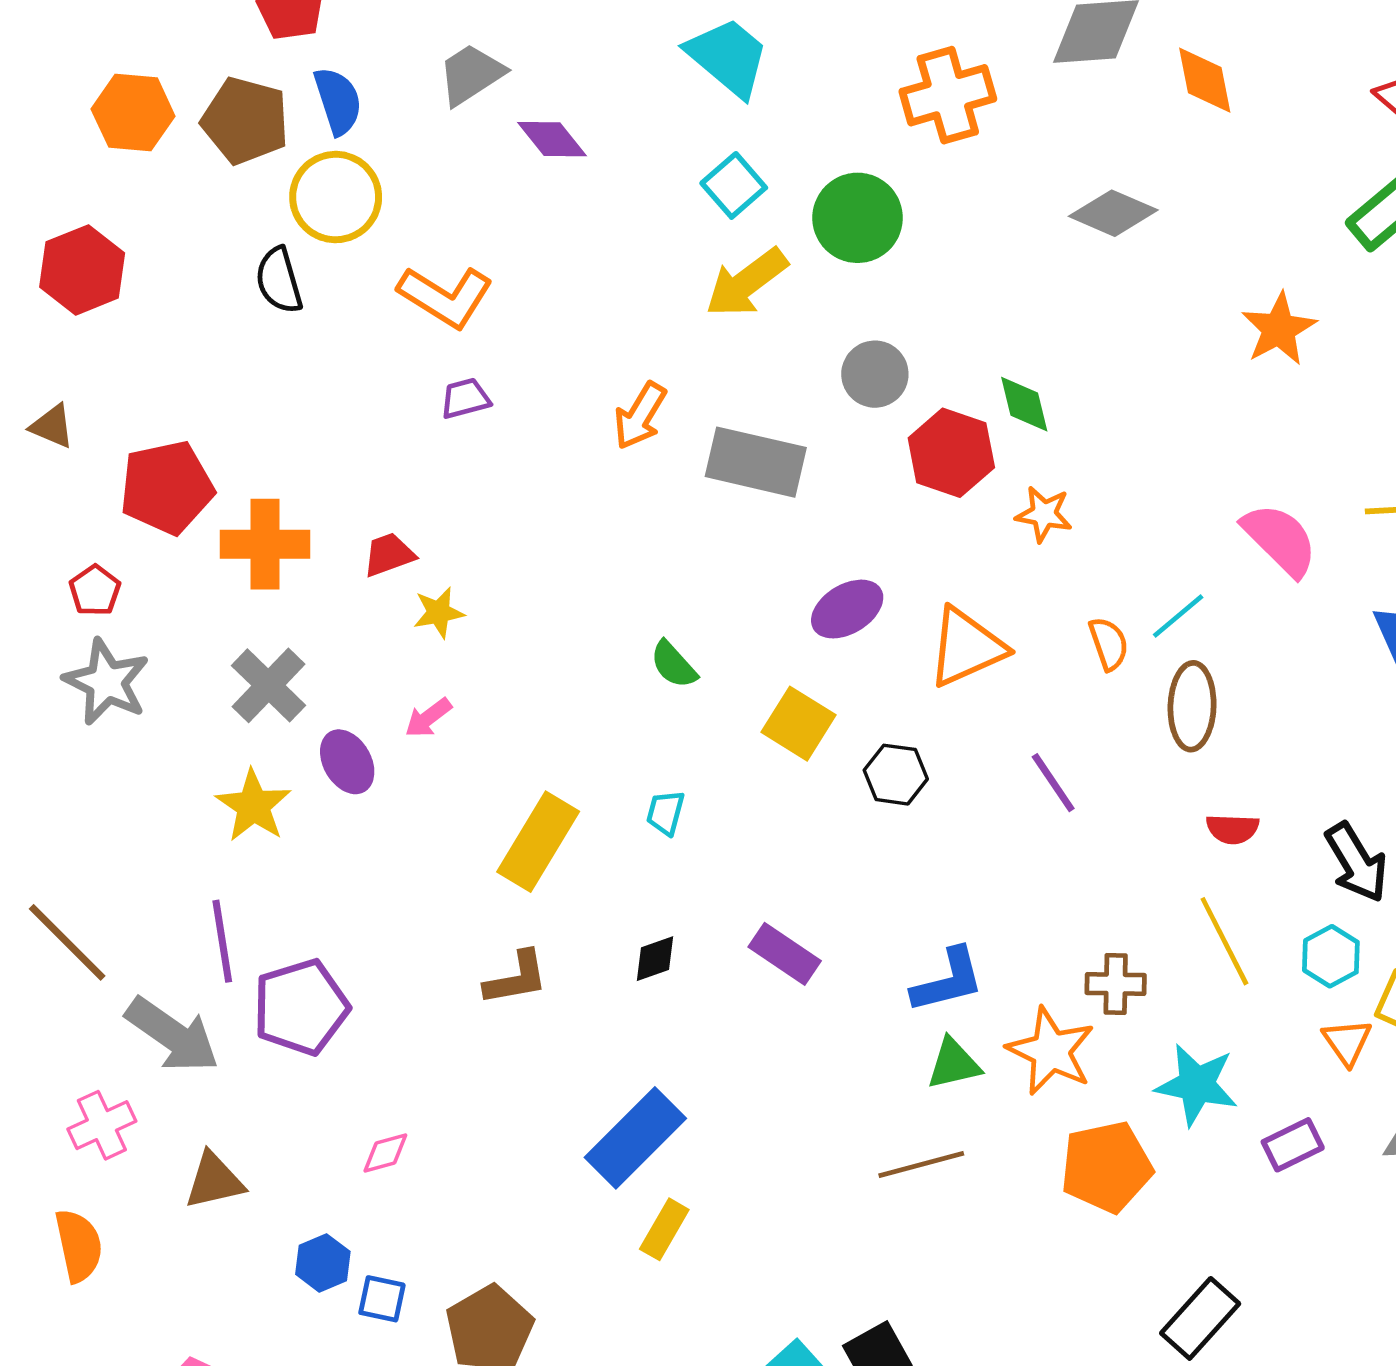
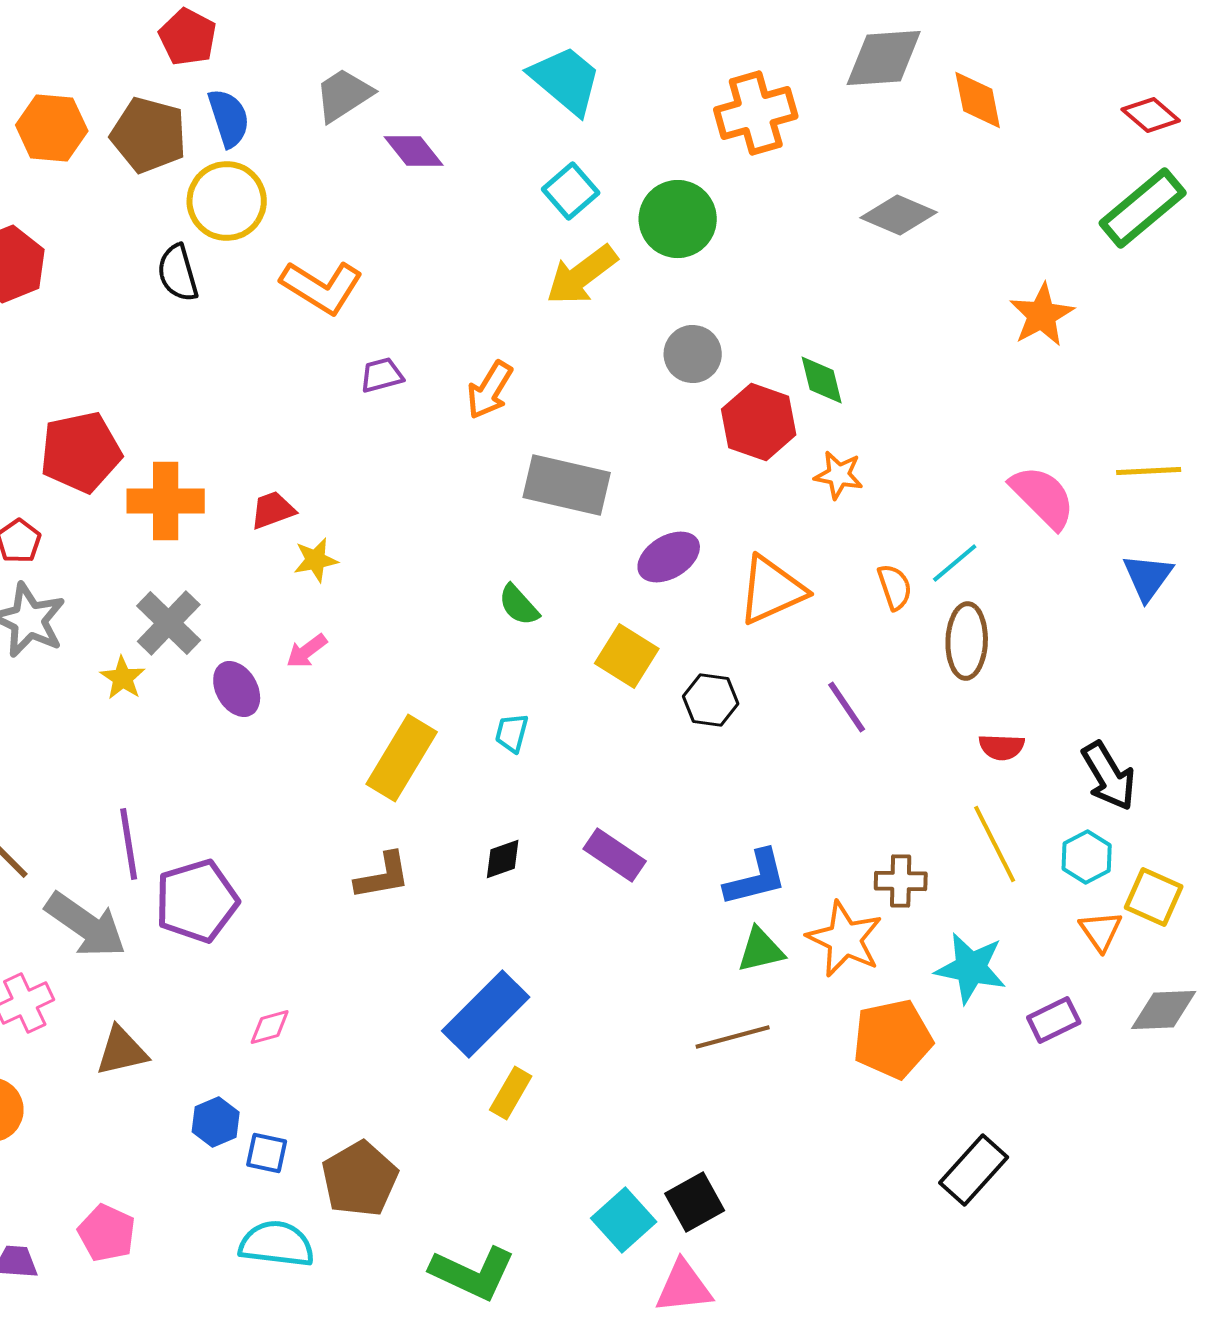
purple trapezoid: (465, 398) -> (382, 375), moved
gray rectangle: (756, 462) -> (567, 485), moved
yellow star: (253, 806) -> (123, 678), moved, size x0.7

